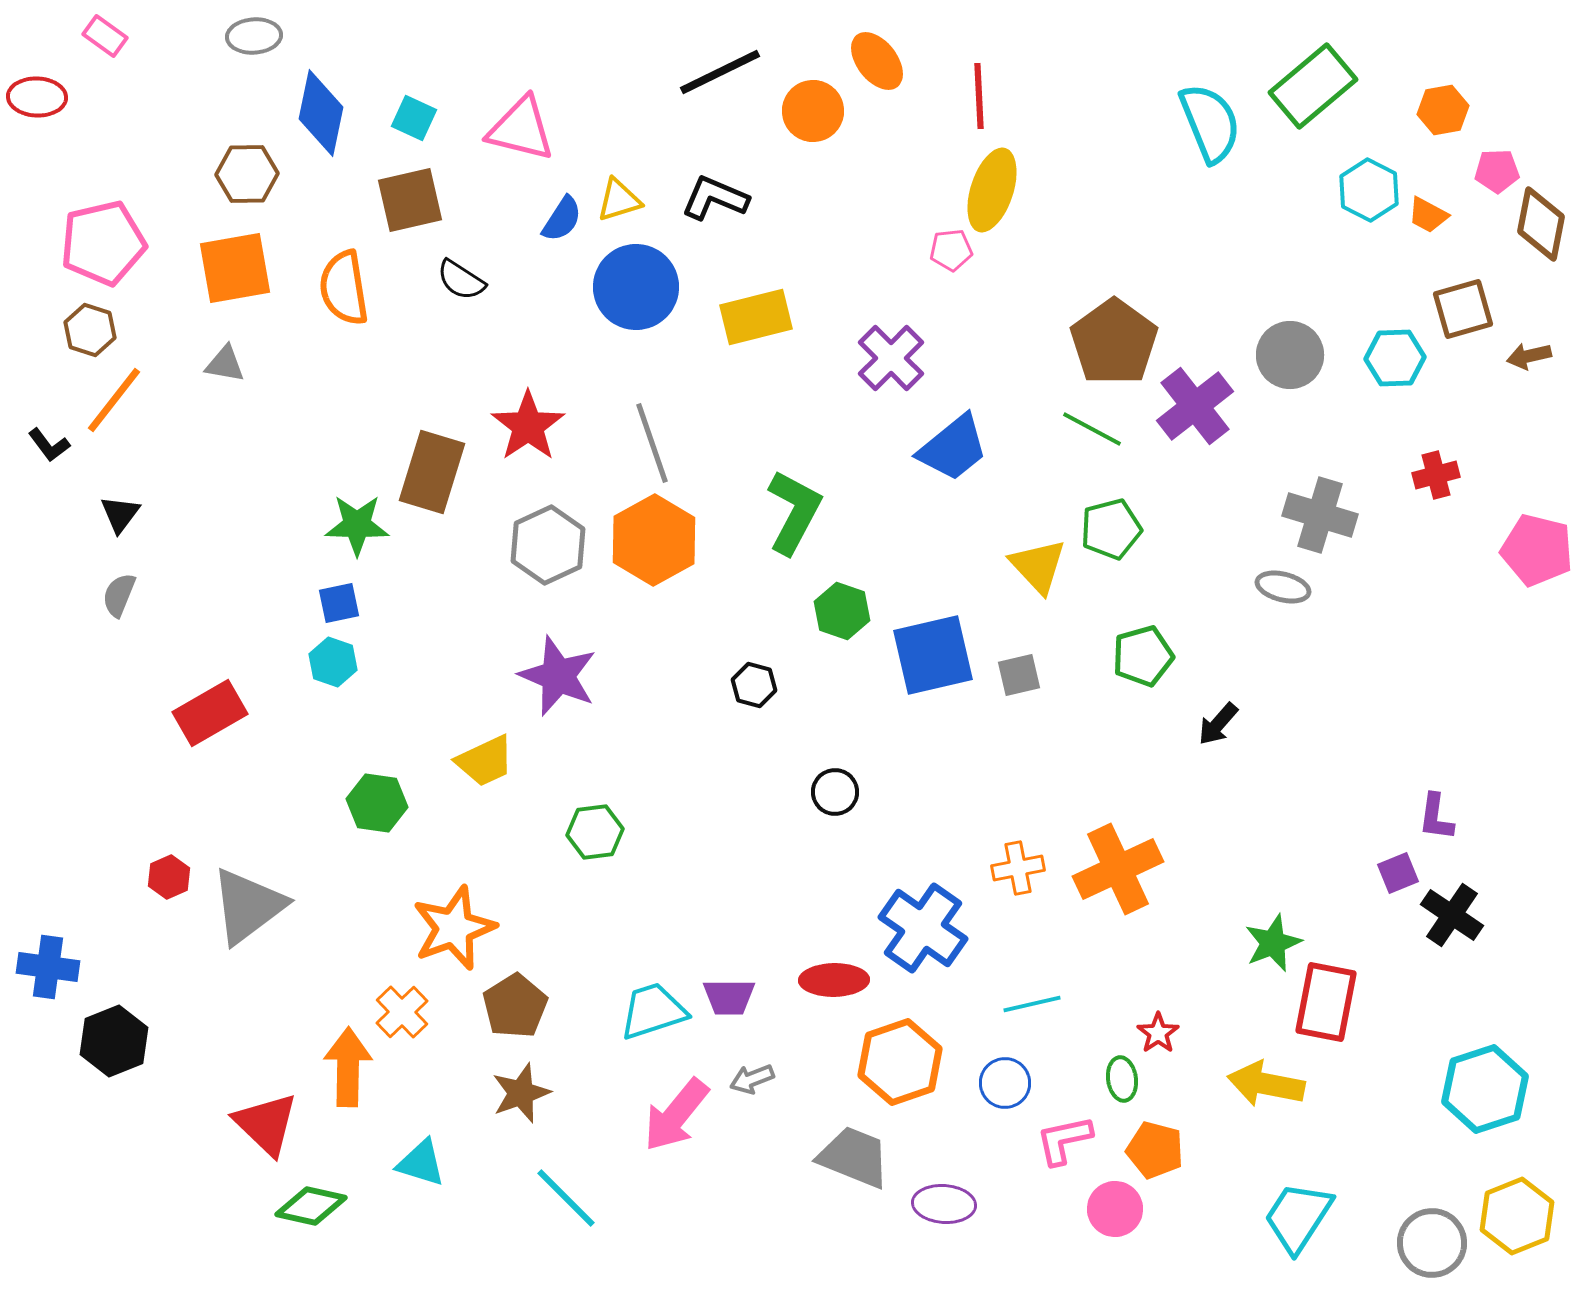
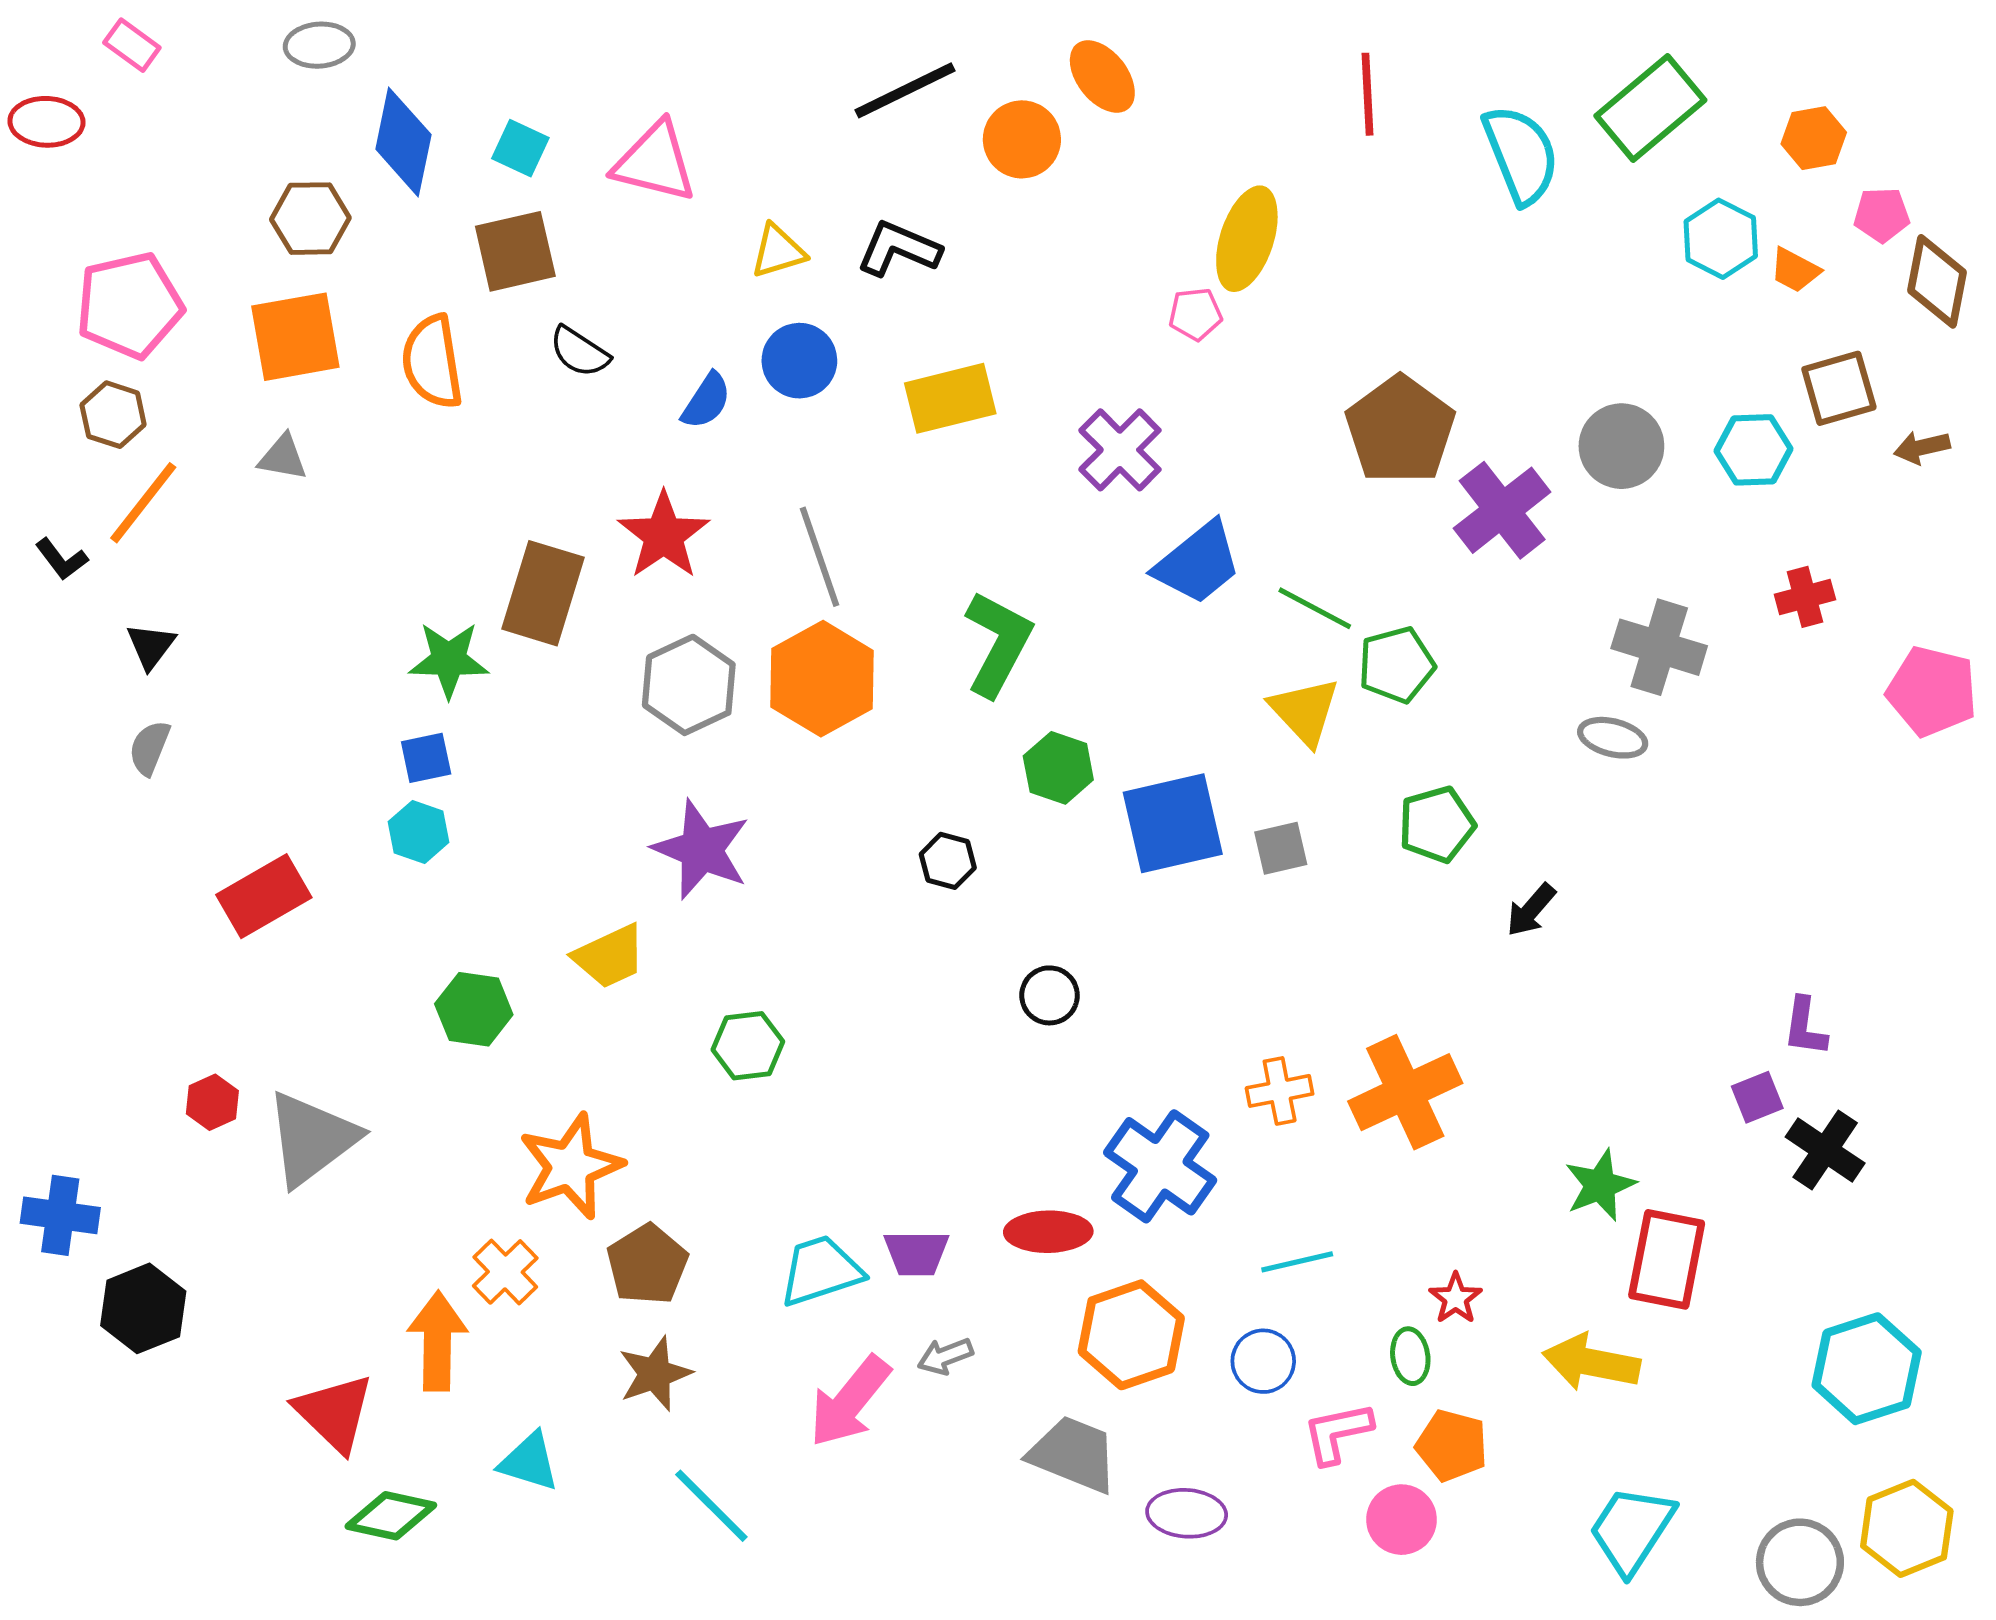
red line: (979, 96) -> (1368, 94), moved
blue semicircle: (562, 219) -> (706, 401), moved
blue circle: (636, 287) -> (799, 361), size x0.7
green line: (1092, 429) -> (1315, 608), moved

